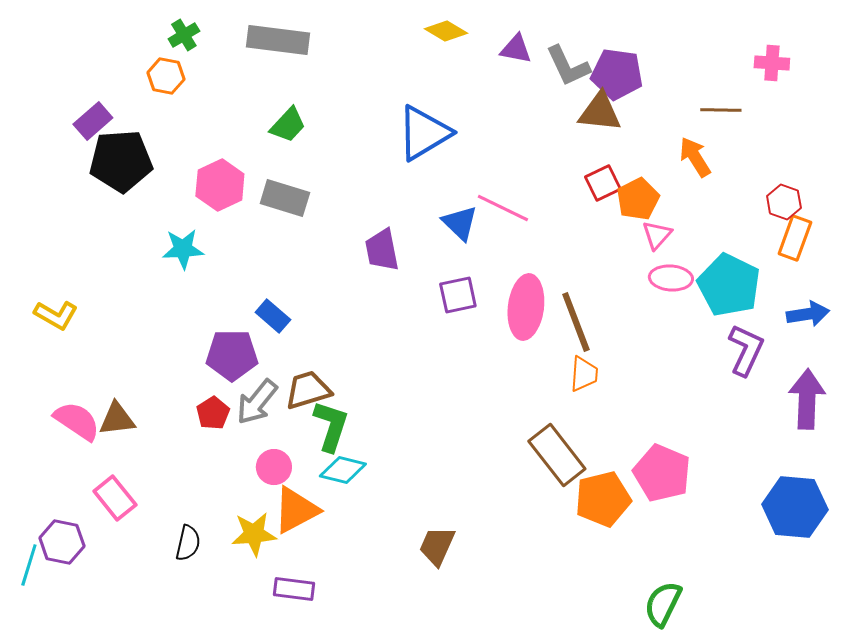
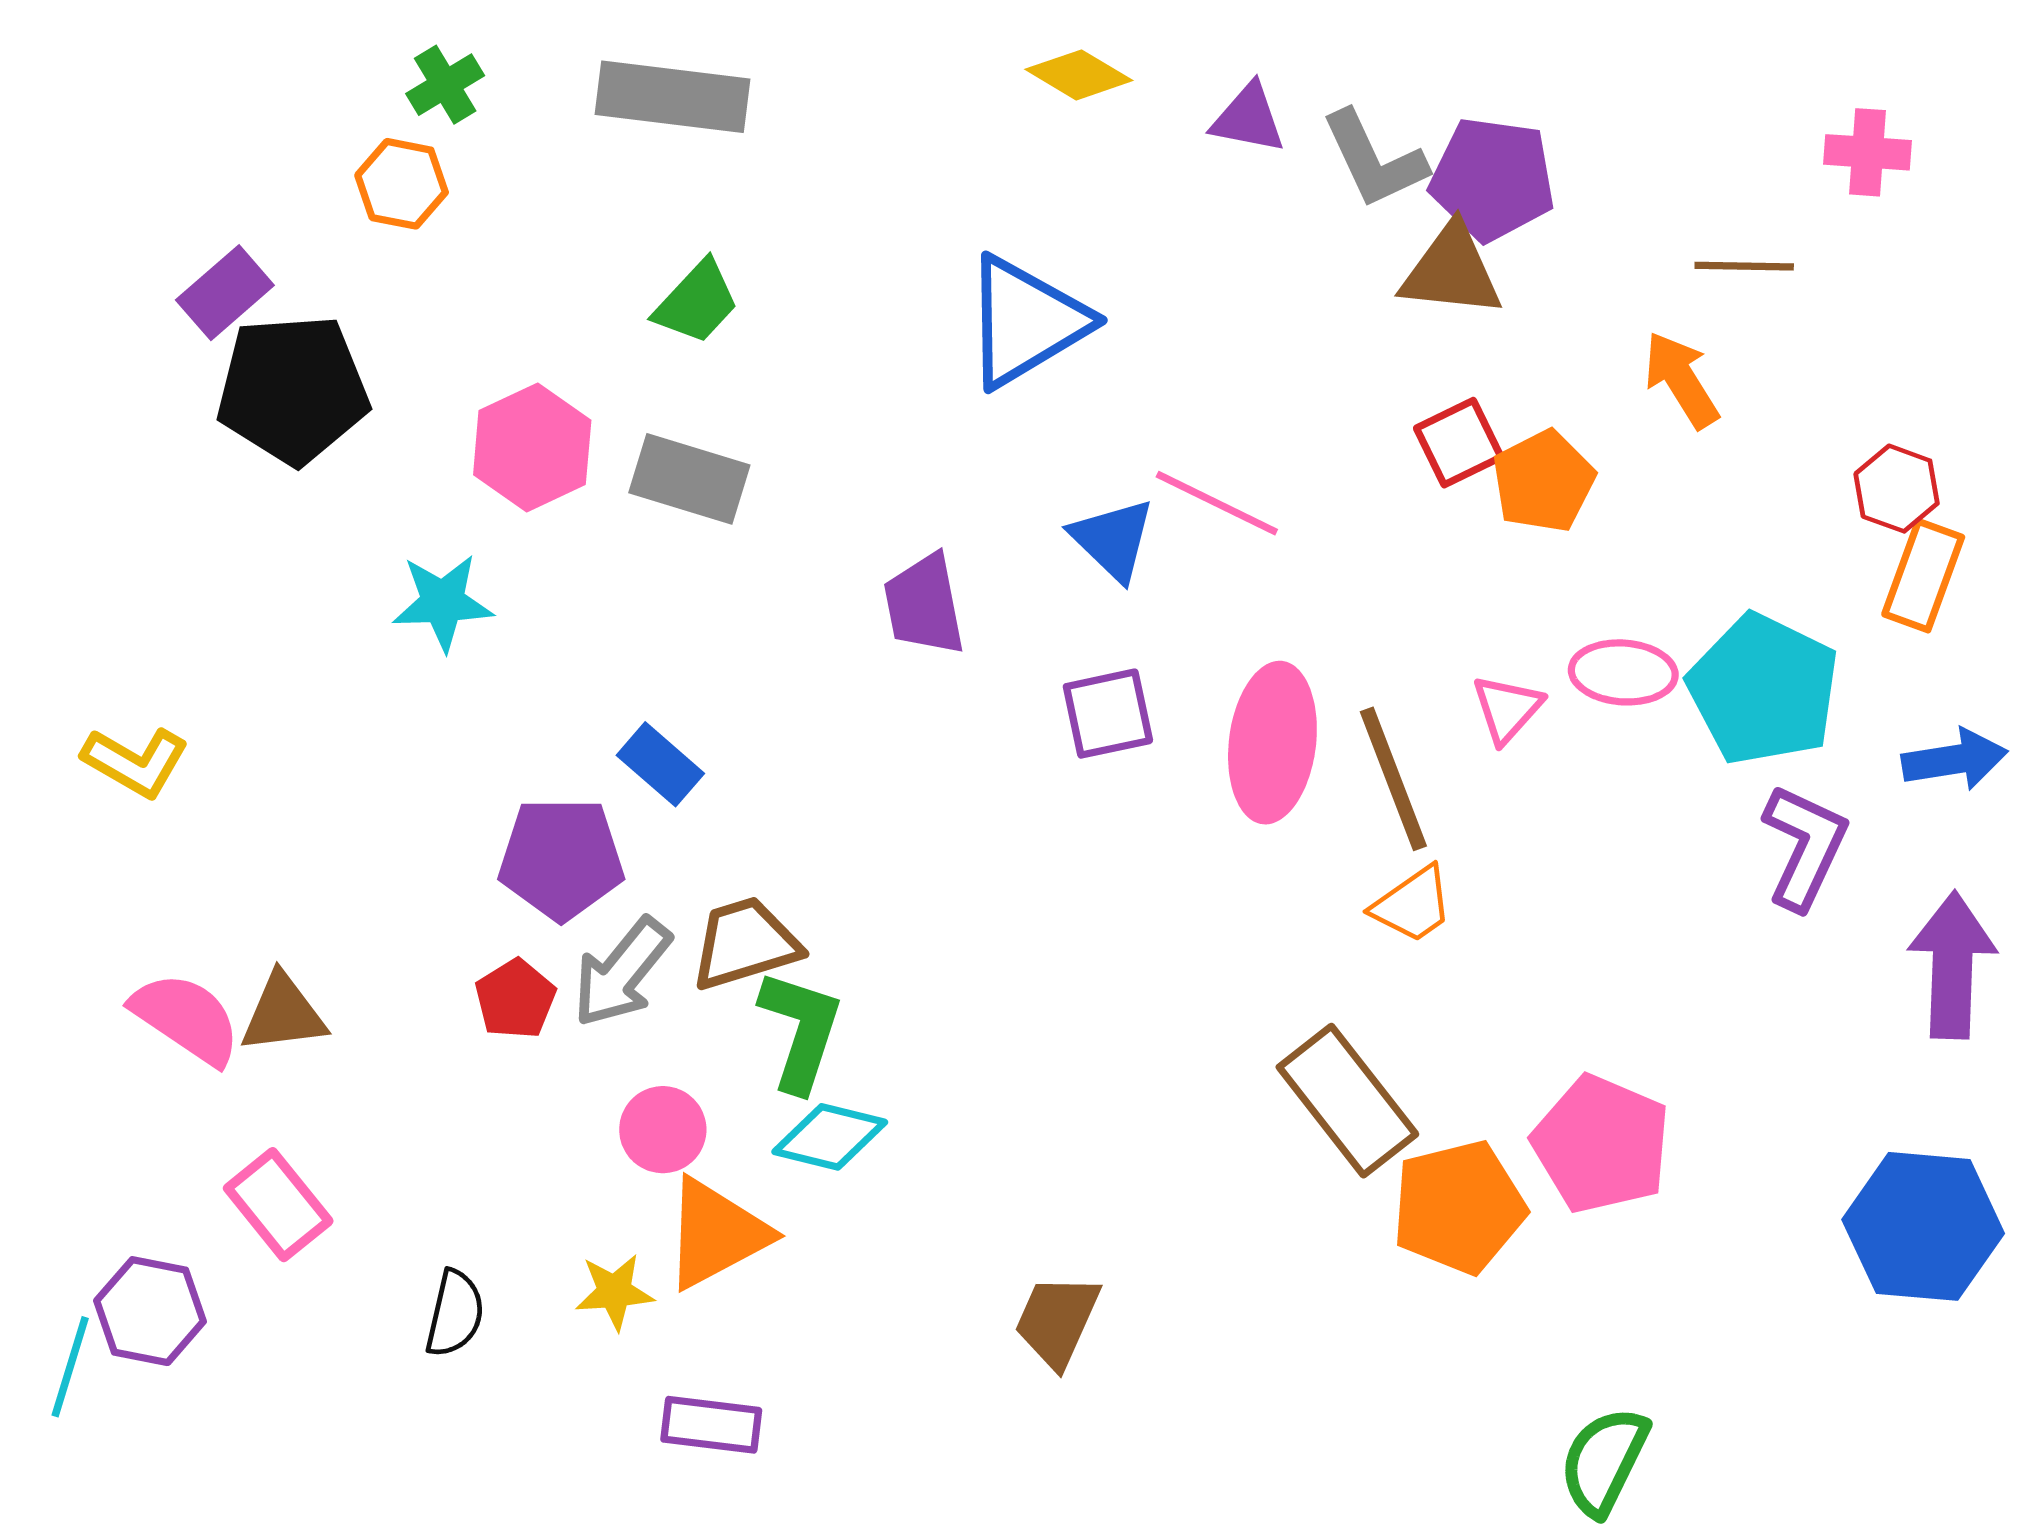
pink triangle: (657, 235) -> (1507, 709), moved
orange trapezoid: (584, 374) -> (1413, 905), turned 51
yellow star: (254, 534) -> (614, 1292), size x0.7

